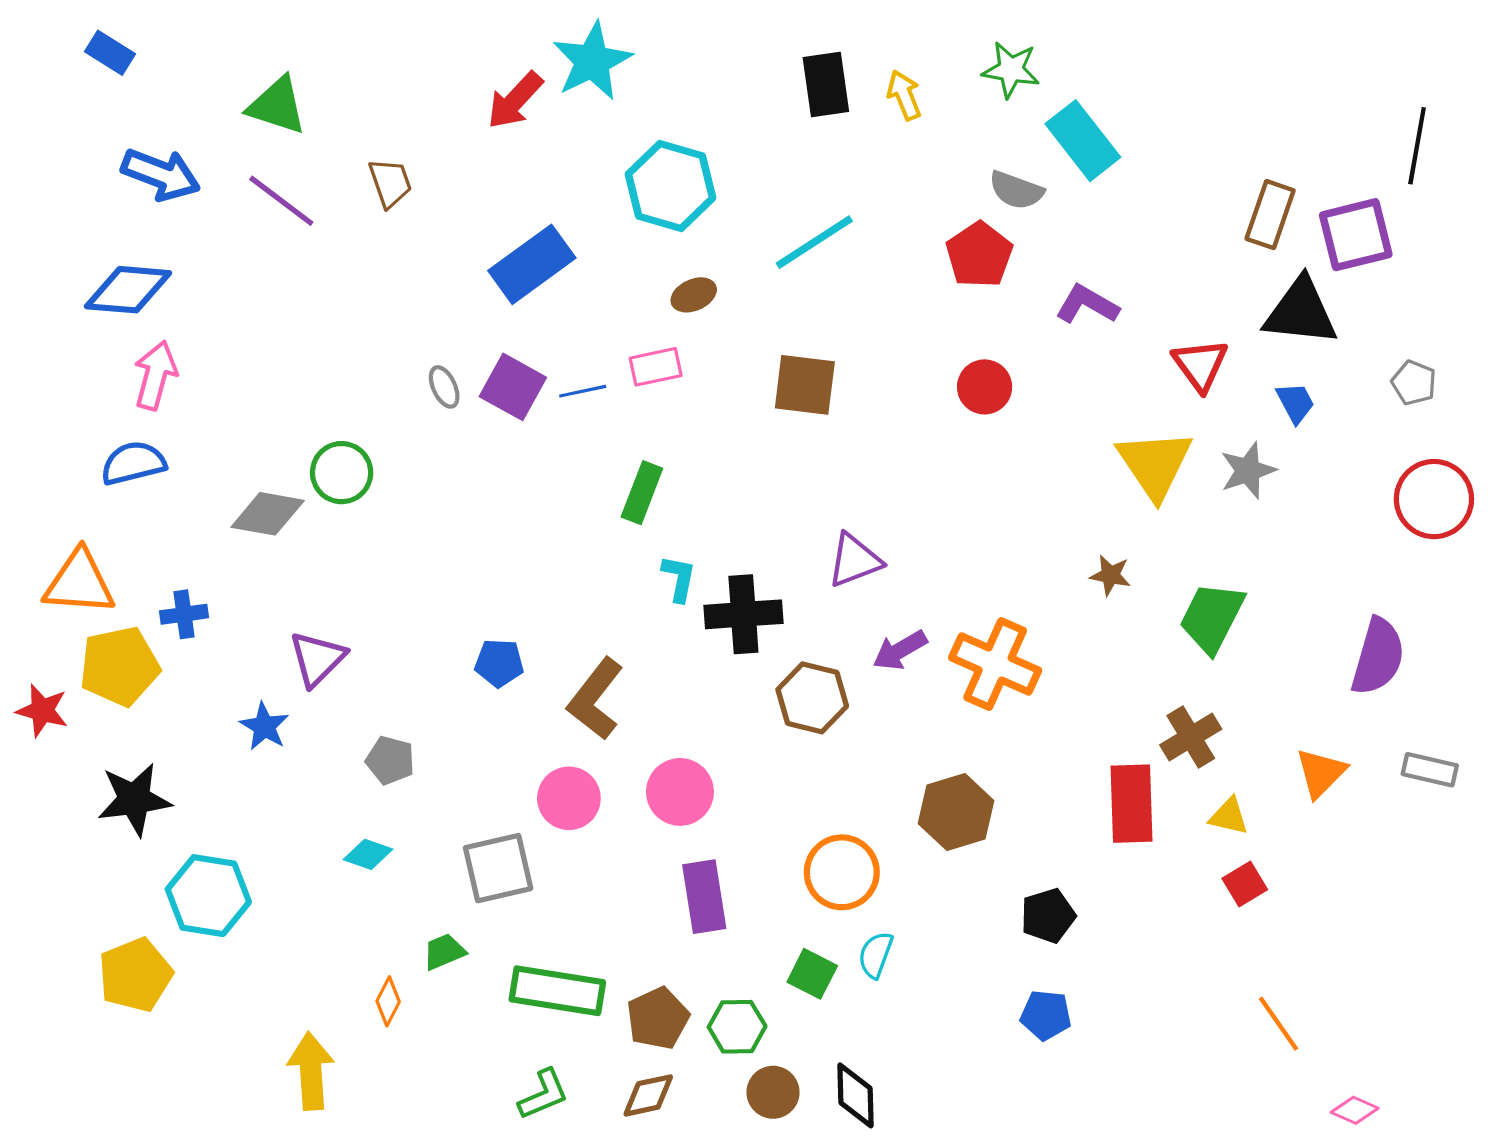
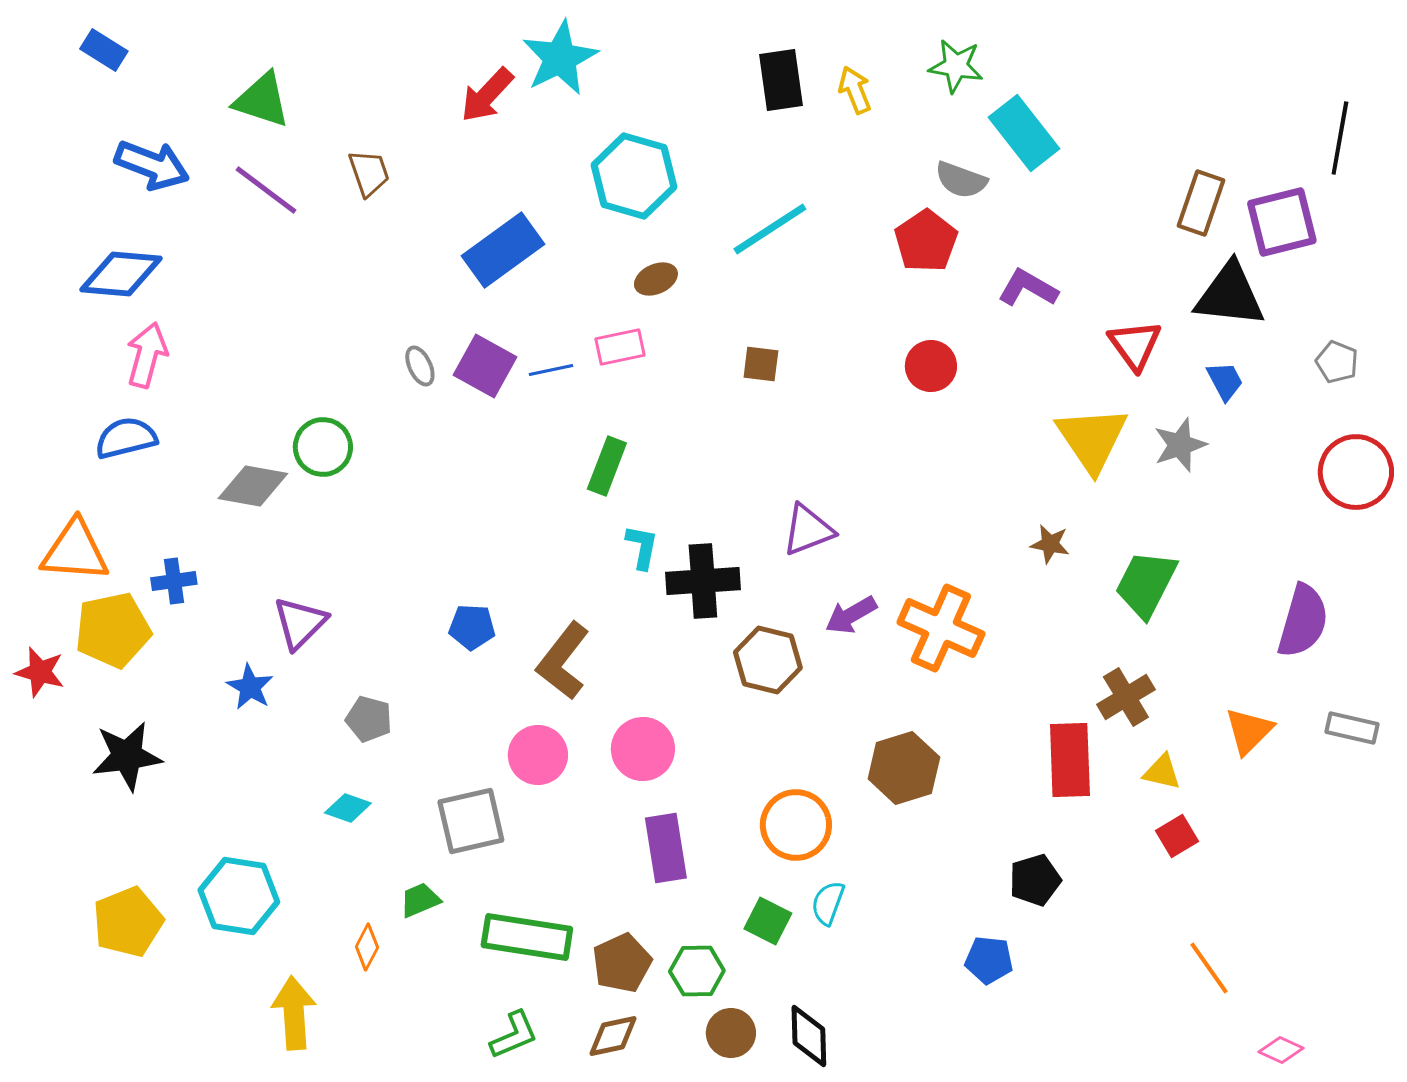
brown square: (805, 385) -> (761, 364), size x0.6
cyan hexagon: (208, 896) -> (239, 896), moved
black pentagon: (1048, 916) -> (1035, 880), moved

